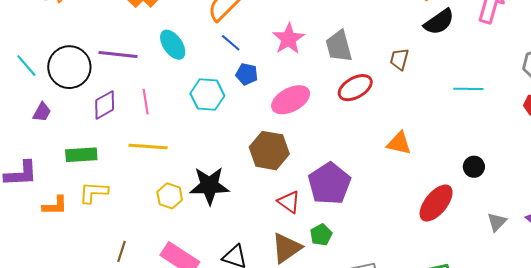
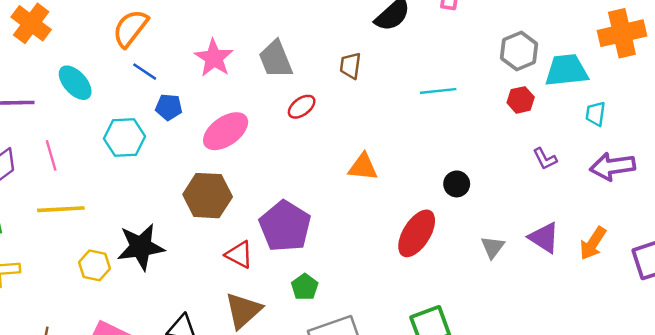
red ellipse: (355, 88) -> (302, 107), size x0.7
green pentagon: (321, 235) -> (305, 287), moved

